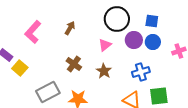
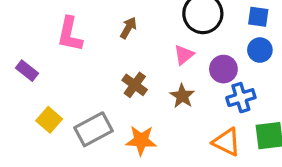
pink L-shape: (33, 32) -> (70, 34), turned -30
purple circle: (134, 40) -> (223, 69), moved
yellow square: (20, 68) -> (49, 120), moved

